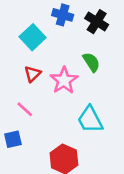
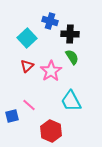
black cross: (97, 22) -> (70, 34), moved, turned -30
pink line: (25, 109) -> (29, 105), moved

